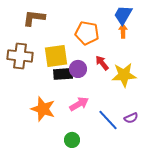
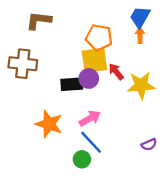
yellow square: (56, 56) -> (94, 60), moved
purple semicircle: (131, 118) -> (149, 145), moved
blue line: (108, 120) -> (91, 142), moved

